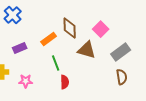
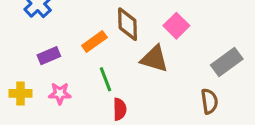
gray rectangle: (121, 52) -> (227, 62), moved
pink star: (26, 81) -> (60, 93), moved

